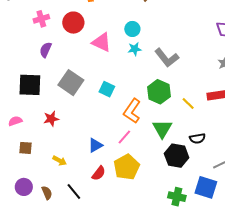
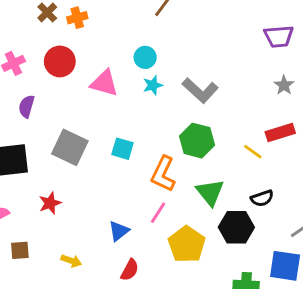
yellow line: (188, 104) -> (253, 152), moved
yellow pentagon: (127, 167) -> (187, 244), moved

